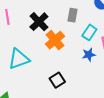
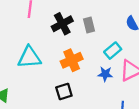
gray rectangle: (72, 15) -> (89, 25), moved, turned -40
orange cross: (55, 40) -> (72, 60), moved

